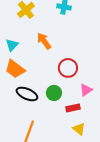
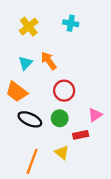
cyan triangle: (12, 45) -> (25, 63), moved
red circle: (68, 68) -> (64, 91), moved
yellow triangle: (79, 129) -> (62, 153), moved

